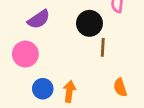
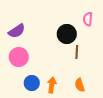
purple semicircle: (39, 19) -> (17, 31), moved
orange semicircle: (120, 87) -> (80, 85), moved

